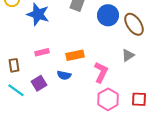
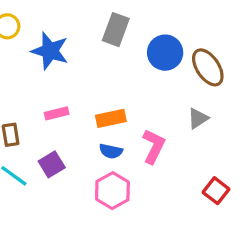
blue semicircle: (64, 75) -> (111, 151), moved
pink hexagon: (108, 99) -> (112, 191), moved
red square: (139, 99) -> (216, 191), turned 35

